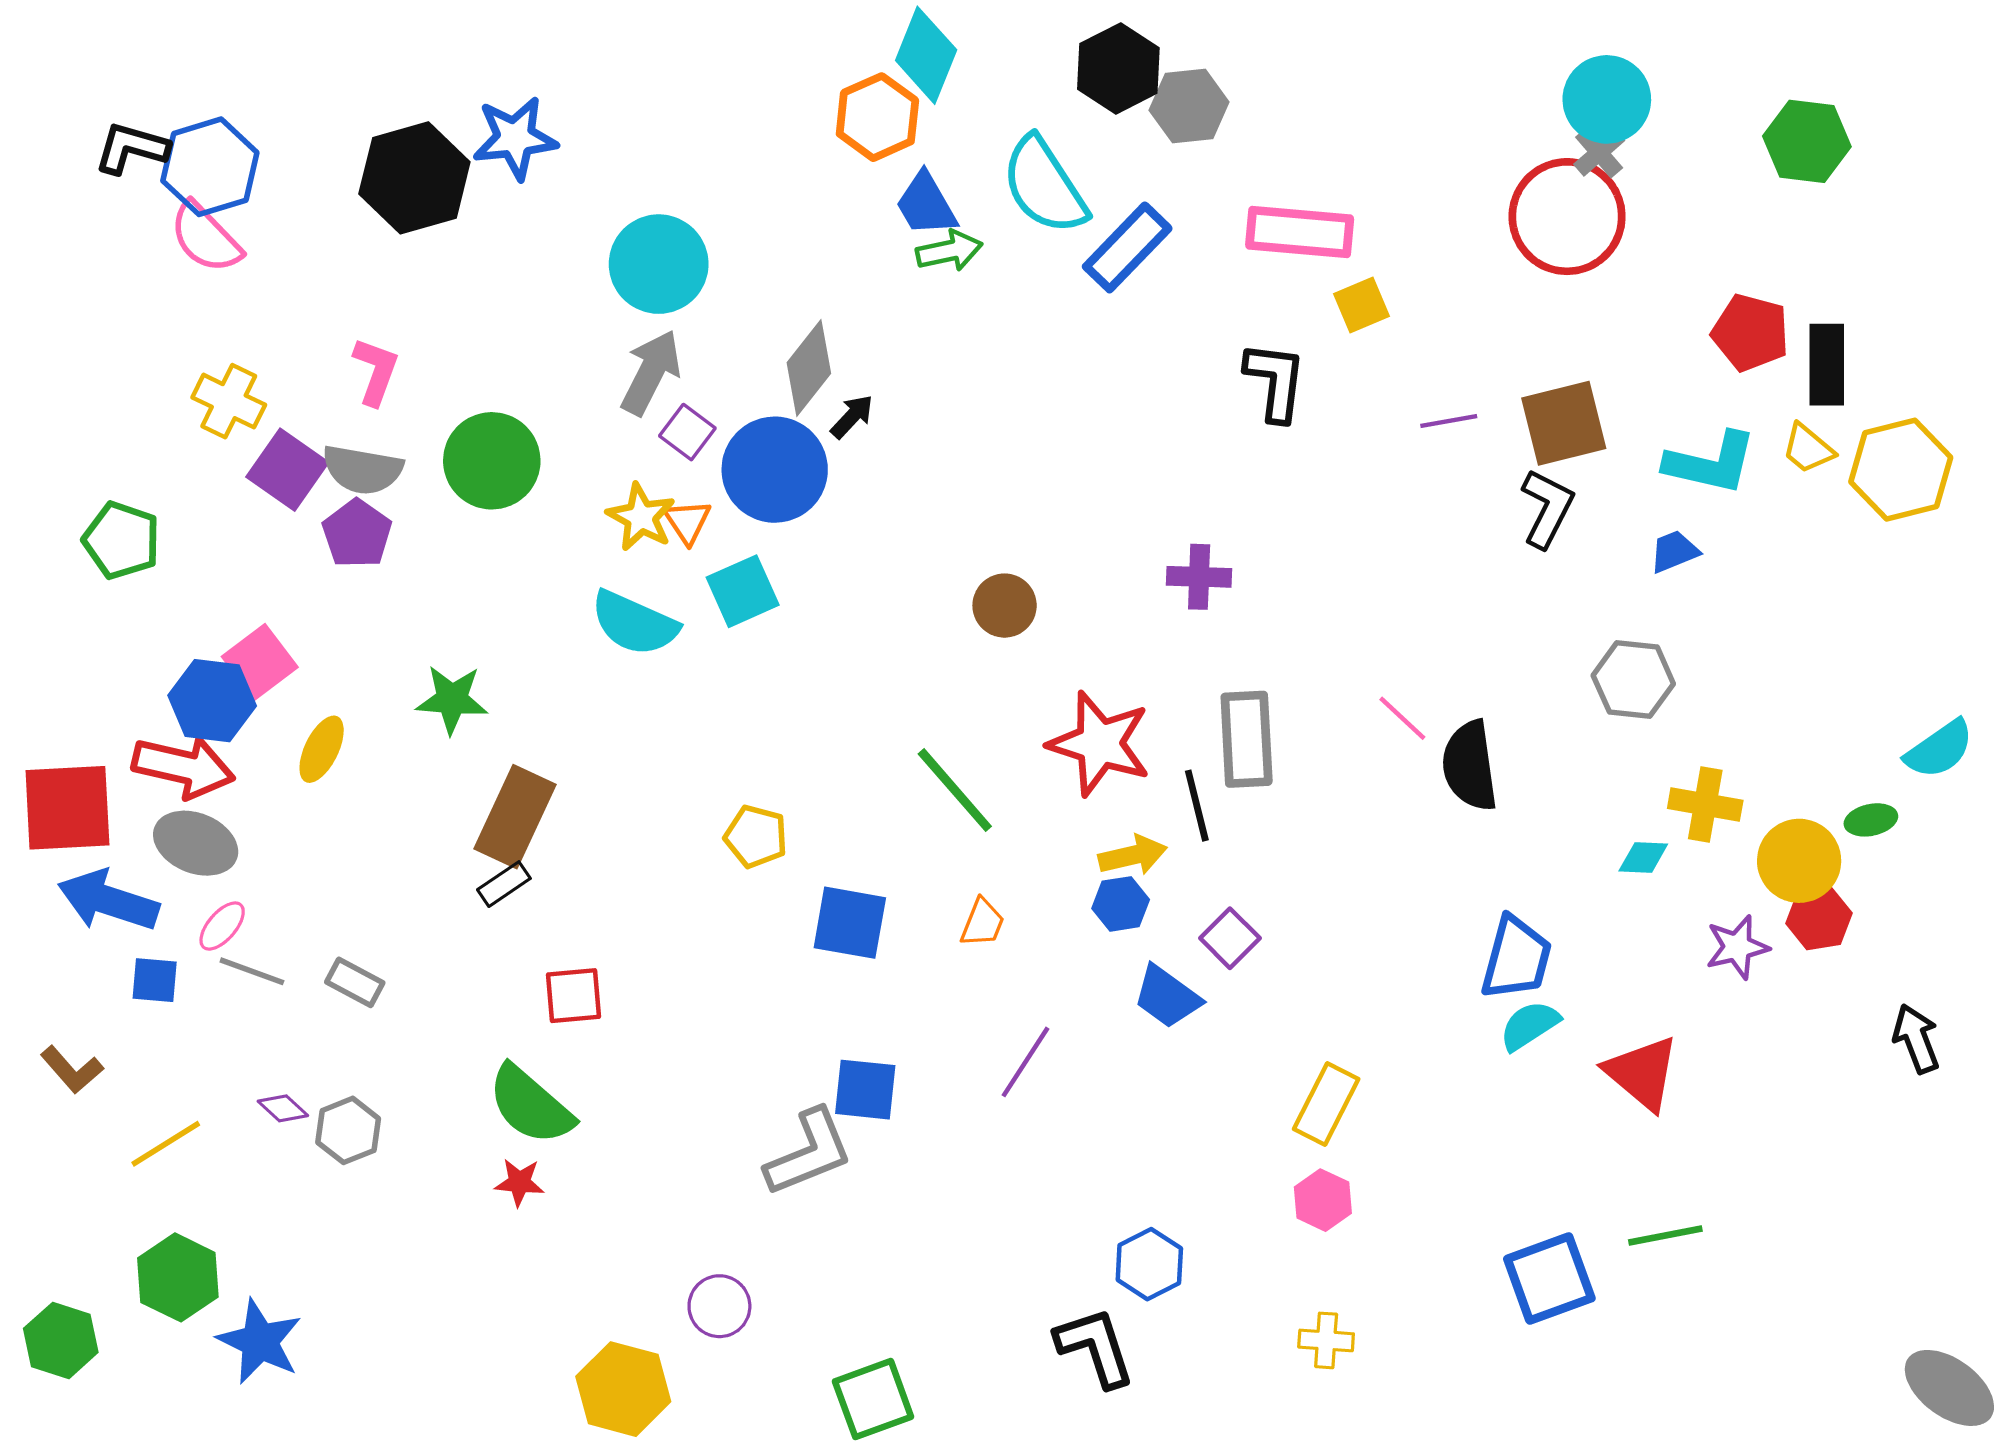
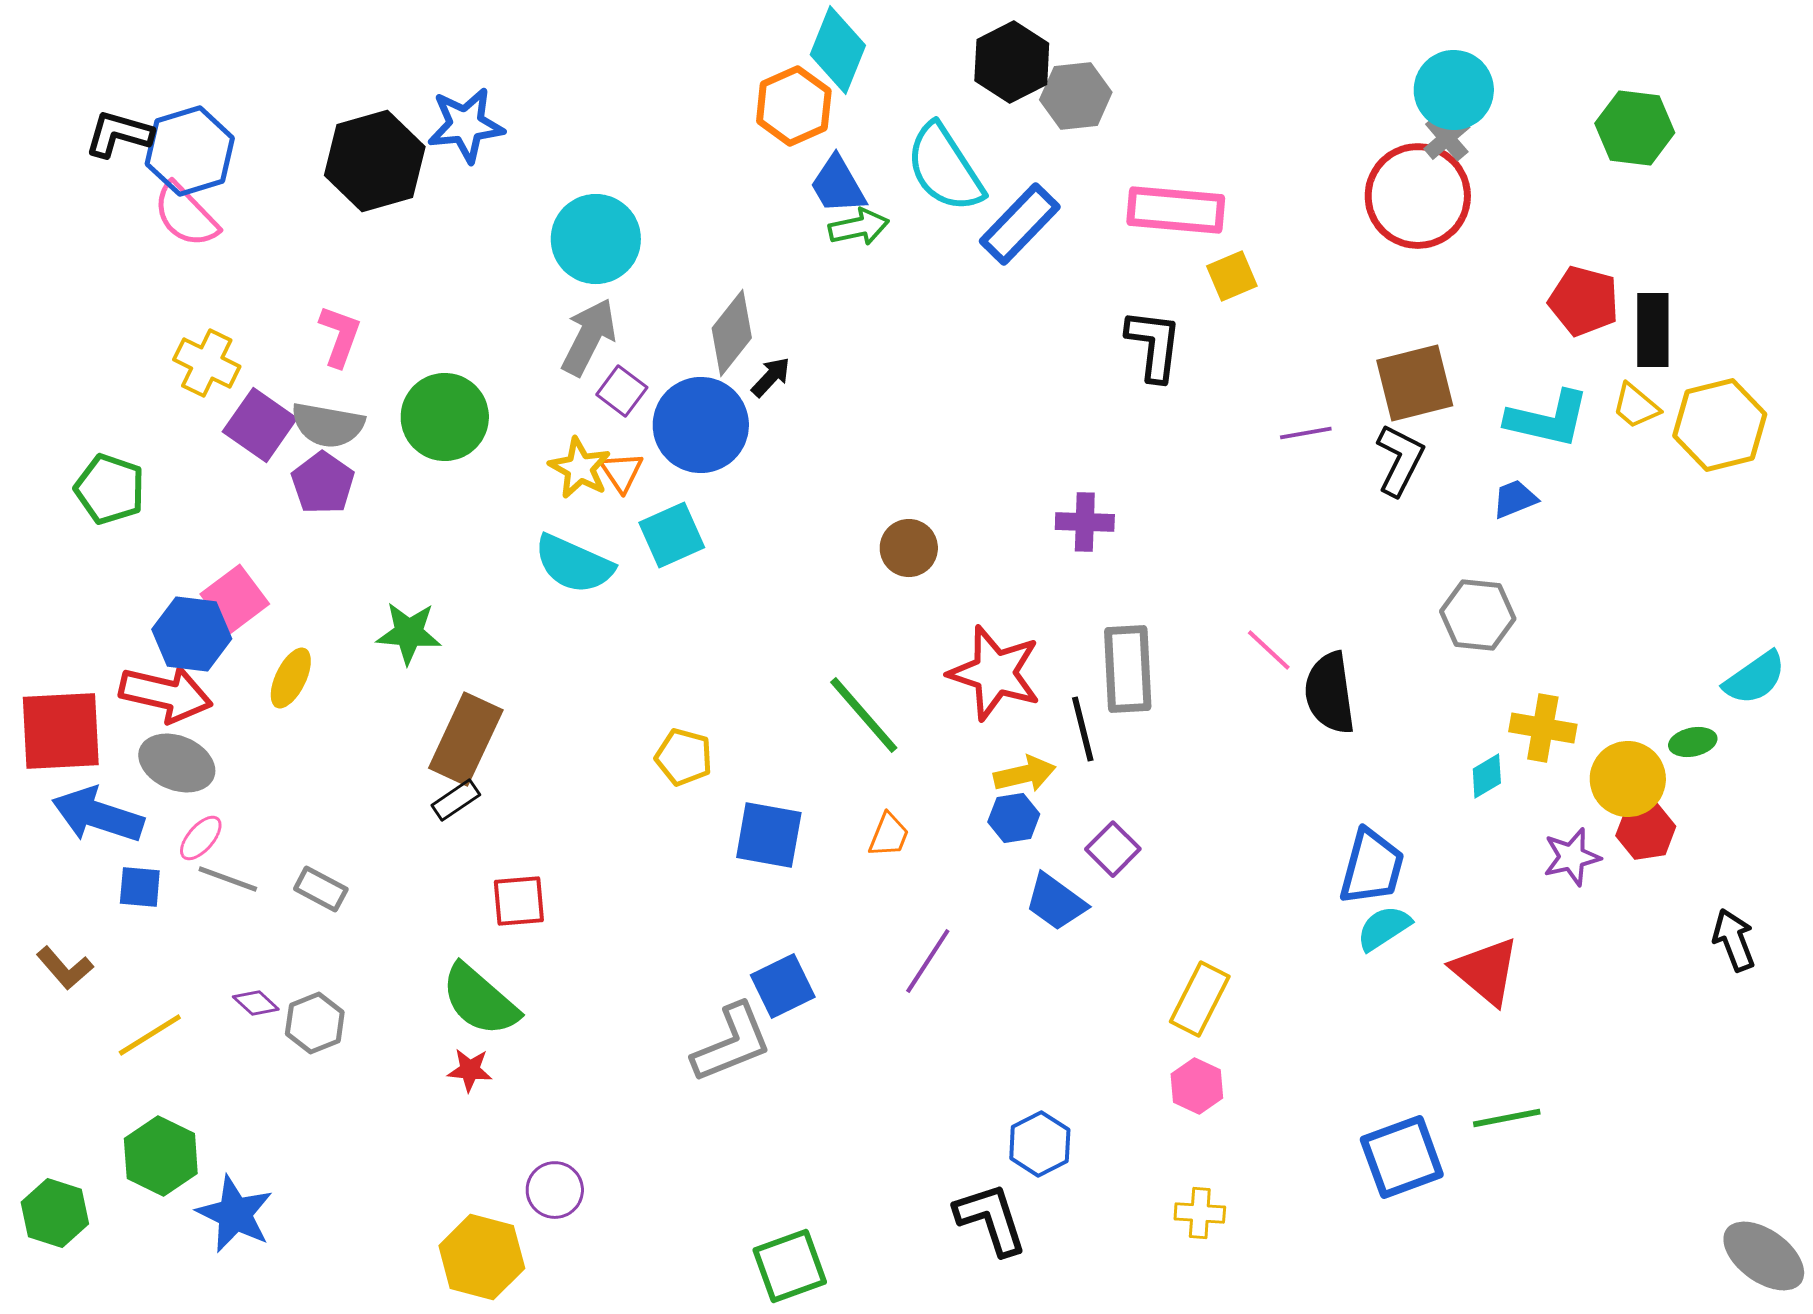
purple line: (1449, 421) -> (1306, 433), moved
cyan diamond: (1643, 858) -> (1487, 776), turned -33
blue square: (865, 1090) -> (783, 986), turned -32
purple circle: (719, 1306) -> (555, 1190), moved
yellow hexagon: (623, 1389) -> (482, 1257), moved

